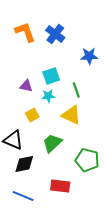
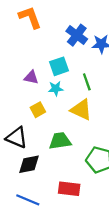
blue cross: (55, 34) -> (77, 35), moved
green trapezoid: (52, 143) -> (60, 141), turned 35

